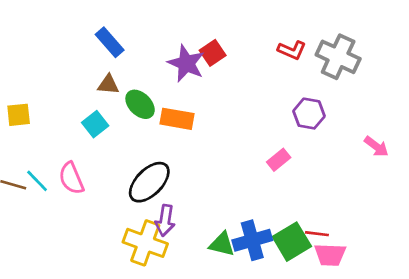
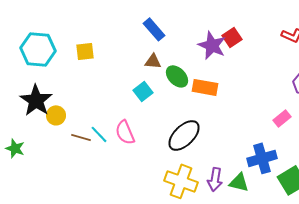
yellow square: (19, 115) -> (85, 51), moved
purple arrow: (165, 220) -> (215, 179), moved
blue cross: (252, 240) -> (262, 158), moved

